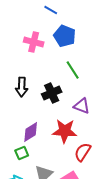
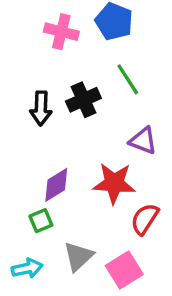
black cross: (52, 93) -> (83, 100), moved

